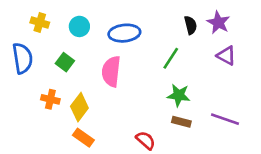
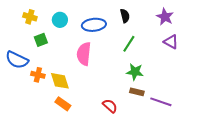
black semicircle: (191, 25) -> (125, 16), moved
blue semicircle: (23, 58) -> (17, 60), moved, turned 125
green square: (65, 62) -> (41, 40), moved, turned 32
yellow diamond: (79, 107) -> (60, 81), turned -55
purple line: (225, 119) -> (161, 102), moved

